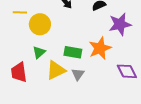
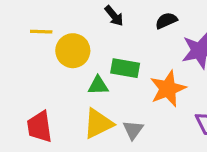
green triangle: (39, 52) -> (98, 86), moved, turned 40
green rectangle: (73, 52) -> (125, 68), moved

